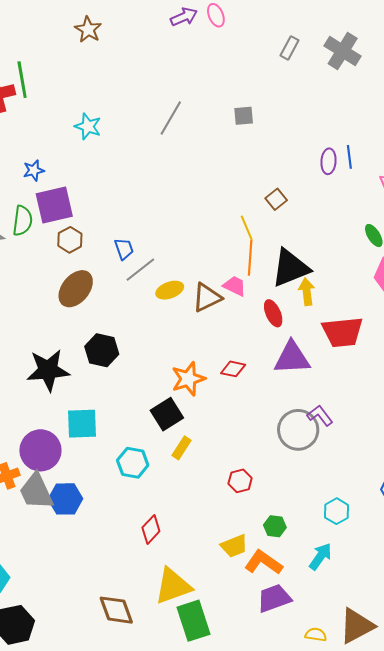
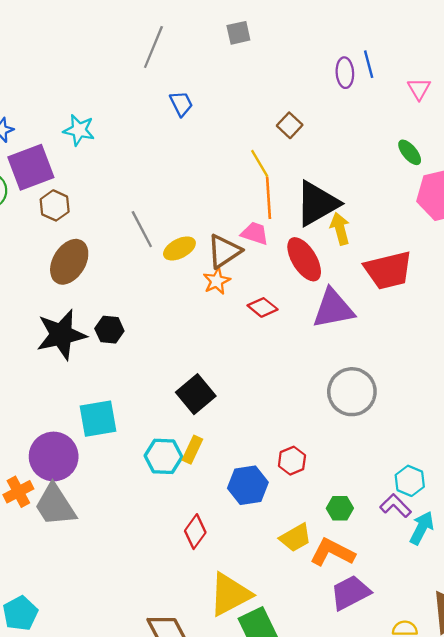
cyan star: (88, 126) -> (79, 130), moved
blue trapezoid: (124, 249) -> (181, 104), moved
gray line: (140, 270) -> (142, 229), turned -72
red ellipse: (273, 313) -> (304, 259), size x1.4
black hexagon: (102, 350) -> (109, 330), size x0.7
red diamond: (233, 369) -> (263, 307), moved, turned 35
black star: (48, 370) -> (61, 335), moved
orange star: (188, 379) -> (217, 281), moved, size x0.7
purple L-shape: (320, 415) -> (396, 506), moved
yellow rectangle: (181, 448) -> (192, 450), moved
blue hexagon: (65, 499) -> (248, 485), moved
cyan arrow: (320, 556) -> (422, 528), moved

